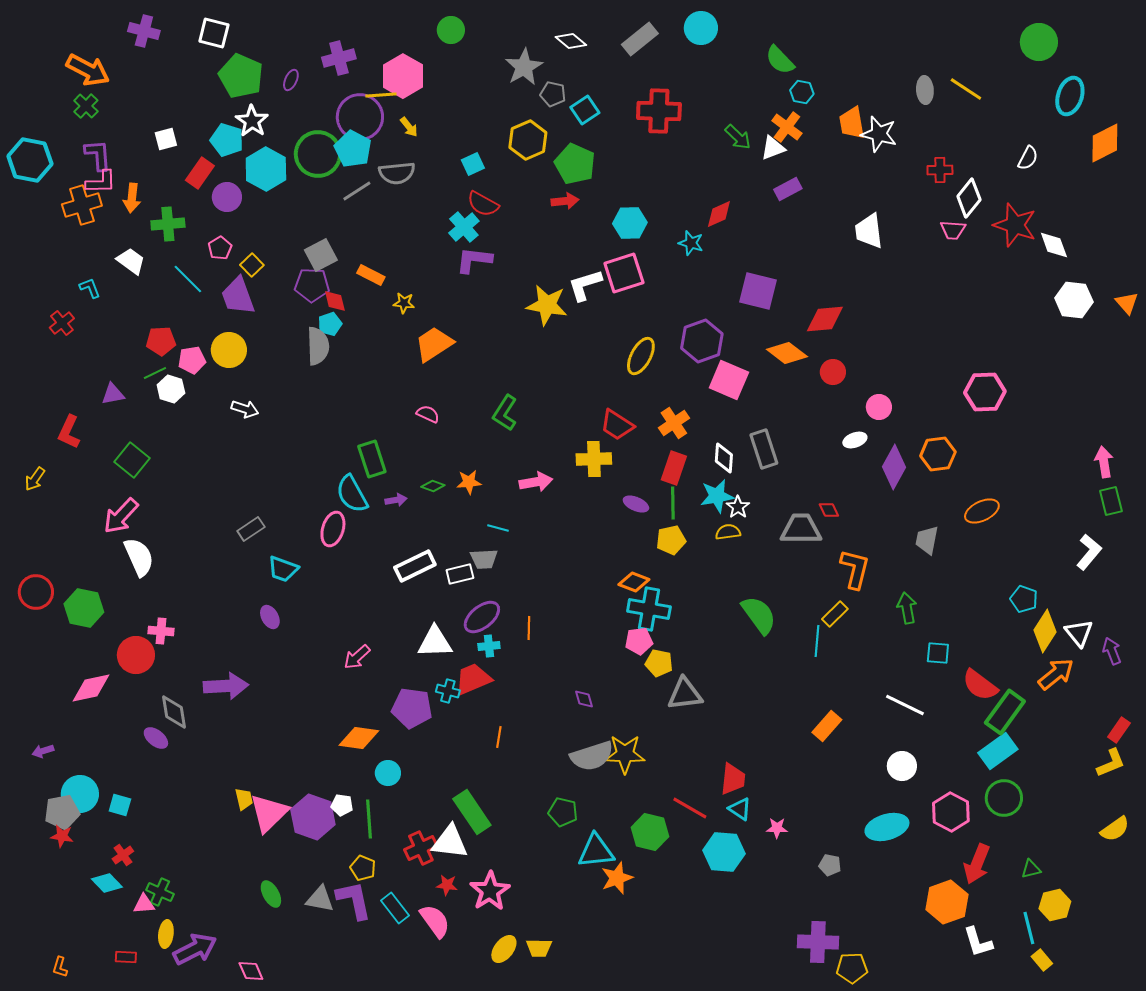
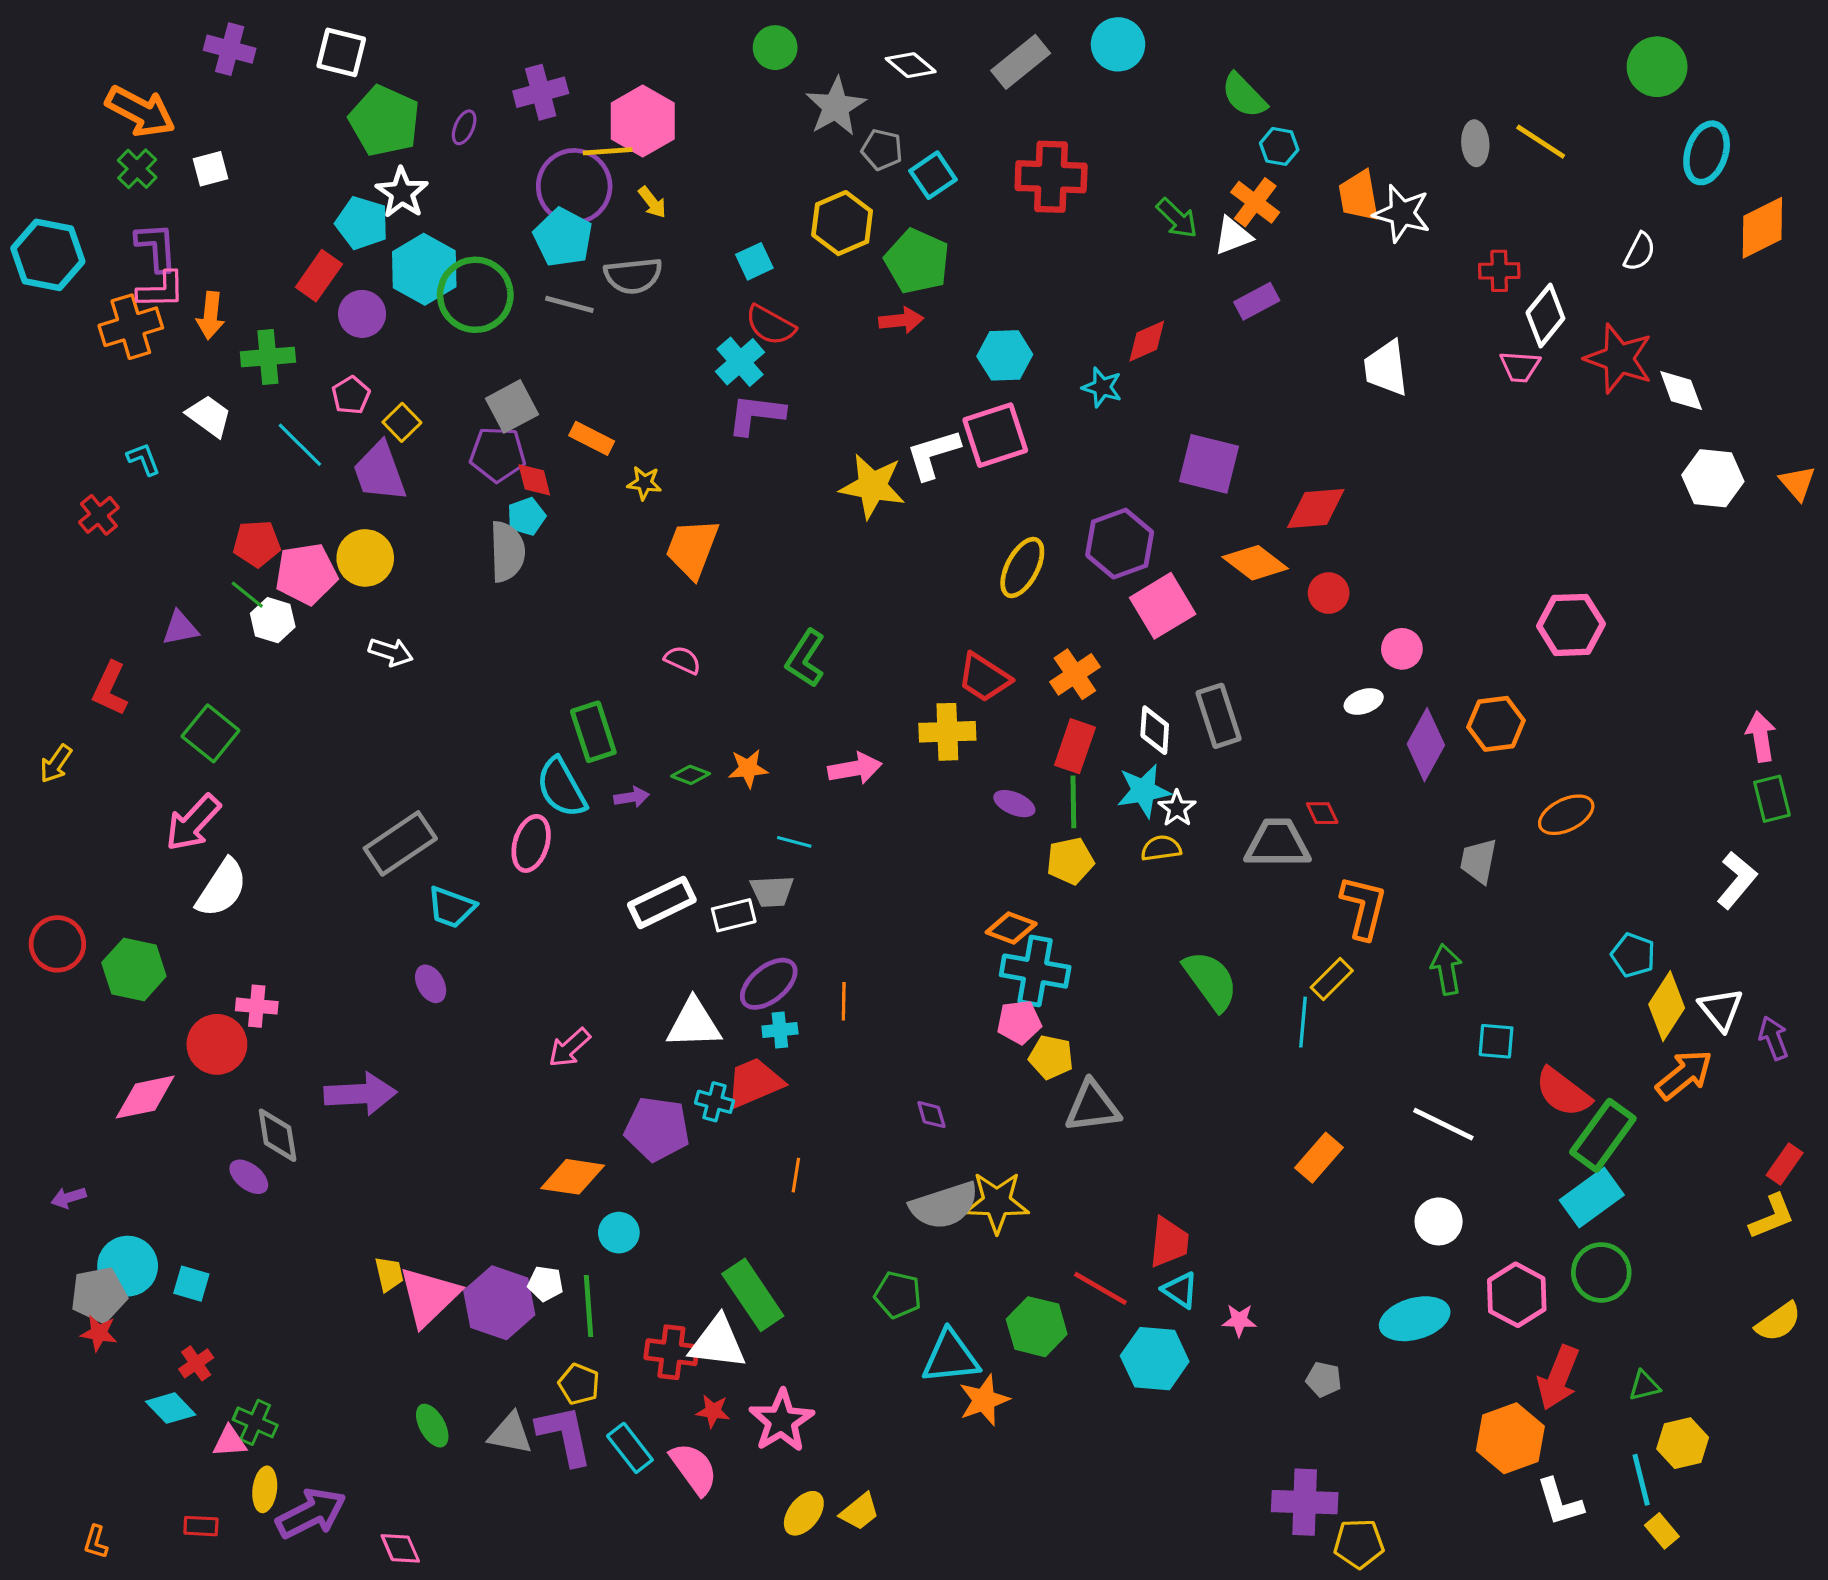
green circle: (451, 30) -> (775, 48), moved
white square: (166, 139) -> (211, 169), moved
green circle: (318, 154) -> (475, 295), moved
gray line: (357, 191) -> (569, 304), turned 48
orange trapezoid: (434, 344) -> (692, 548), turned -36
pink pentagon: (192, 360) -> (306, 574), size x1.4
green line: (155, 373) -> (247, 595), turned 65
pink square: (729, 380) -> (1163, 606), turned 36
gray rectangle: (251, 529) -> (400, 843), size x1.6
white semicircle: (139, 557) -> (222, 888), turned 57
red cross: (421, 848) -> (671, 1352), turned 32
yellow trapezoid: (539, 948) -> (860, 1512), turned -40

